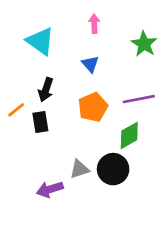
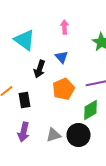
black arrow: (46, 90) -> (40, 69), moved
purple arrow: (50, 189) -> (24, 132), moved, turned -60

